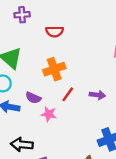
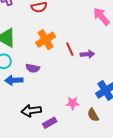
red line: (68, 94) -> (70, 49), moved, turned -48
pink star: (49, 114) -> (73, 103), moved

